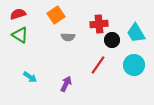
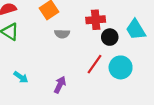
cyan circle: (134, 65) -> (121, 67), moved

